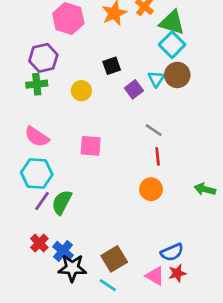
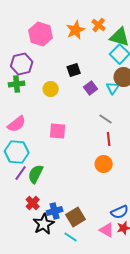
cyan triangle: (156, 79) -> (113, 88), moved
pink semicircle: (37, 137) -> (17, 124), turned -72
red cross: (39, 243) -> (33, 203), moved
blue cross: (63, 251) -> (55, 211), moved, turned 35
black star: (72, 268) -> (44, 224), turned -30

